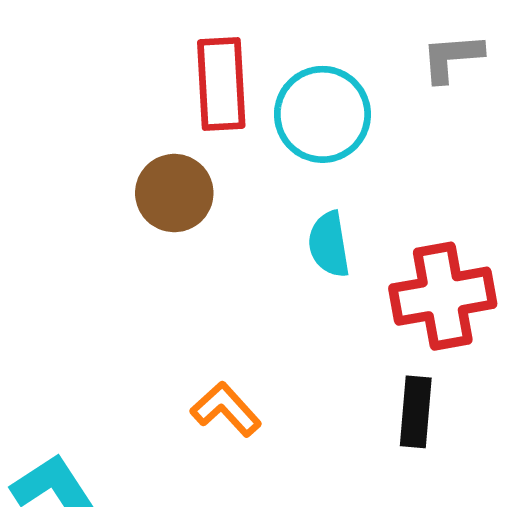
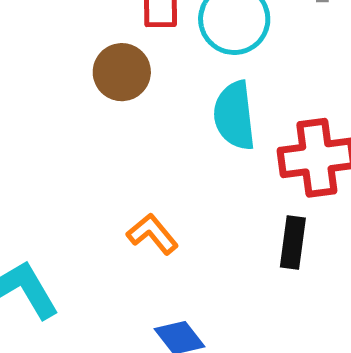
cyan semicircle: (329, 244) -> (234, 116), size x1.4

